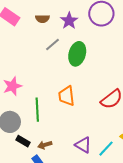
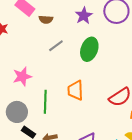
brown semicircle: (42, 19) -> (46, 19), moved
gray line: (53, 44) -> (56, 46), moved

